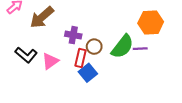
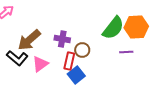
brown arrow: (42, 17) -> (29, 40), moved
green semicircle: (122, 47) -> (113, 28), moved

